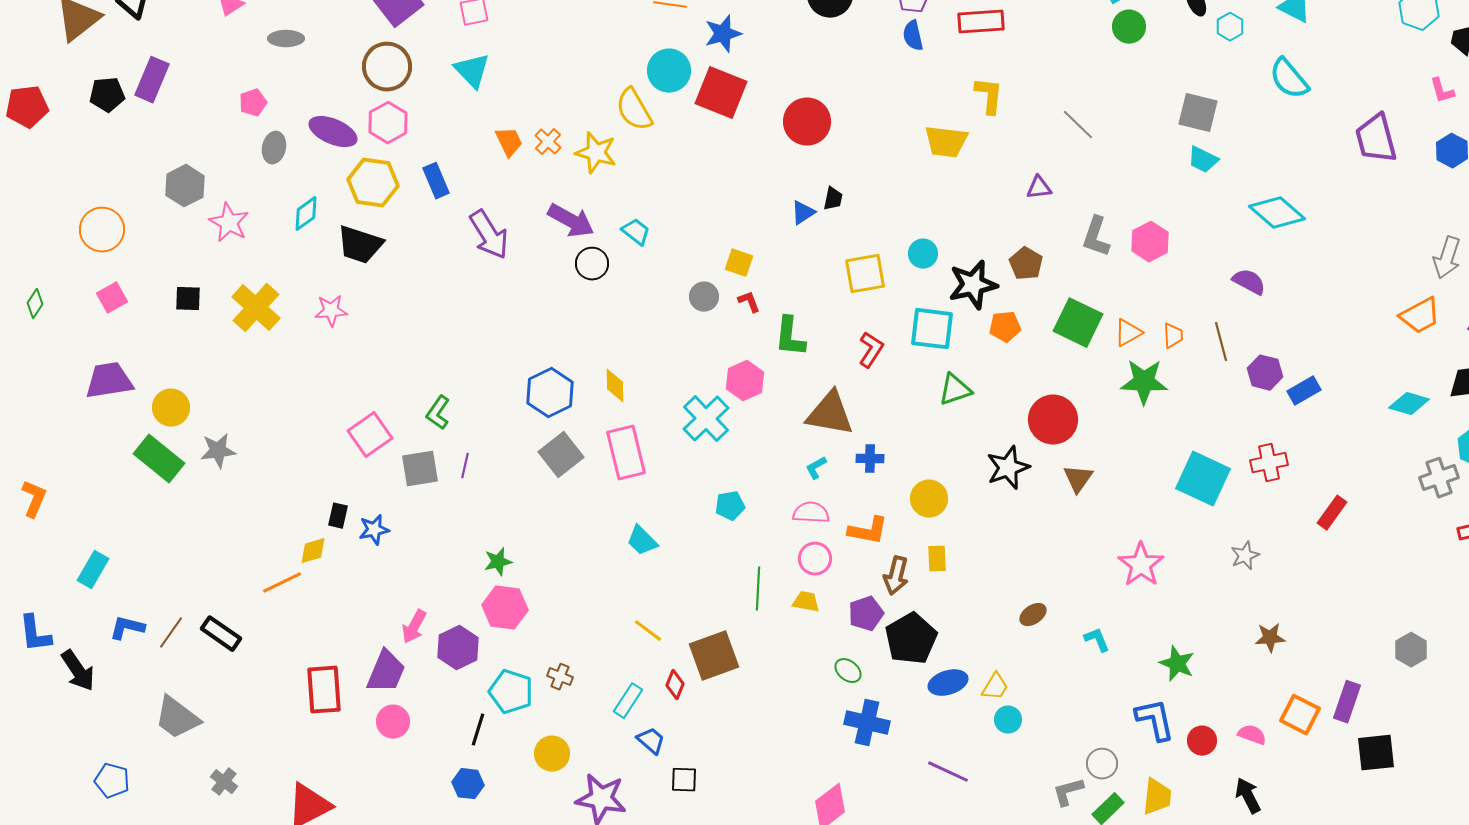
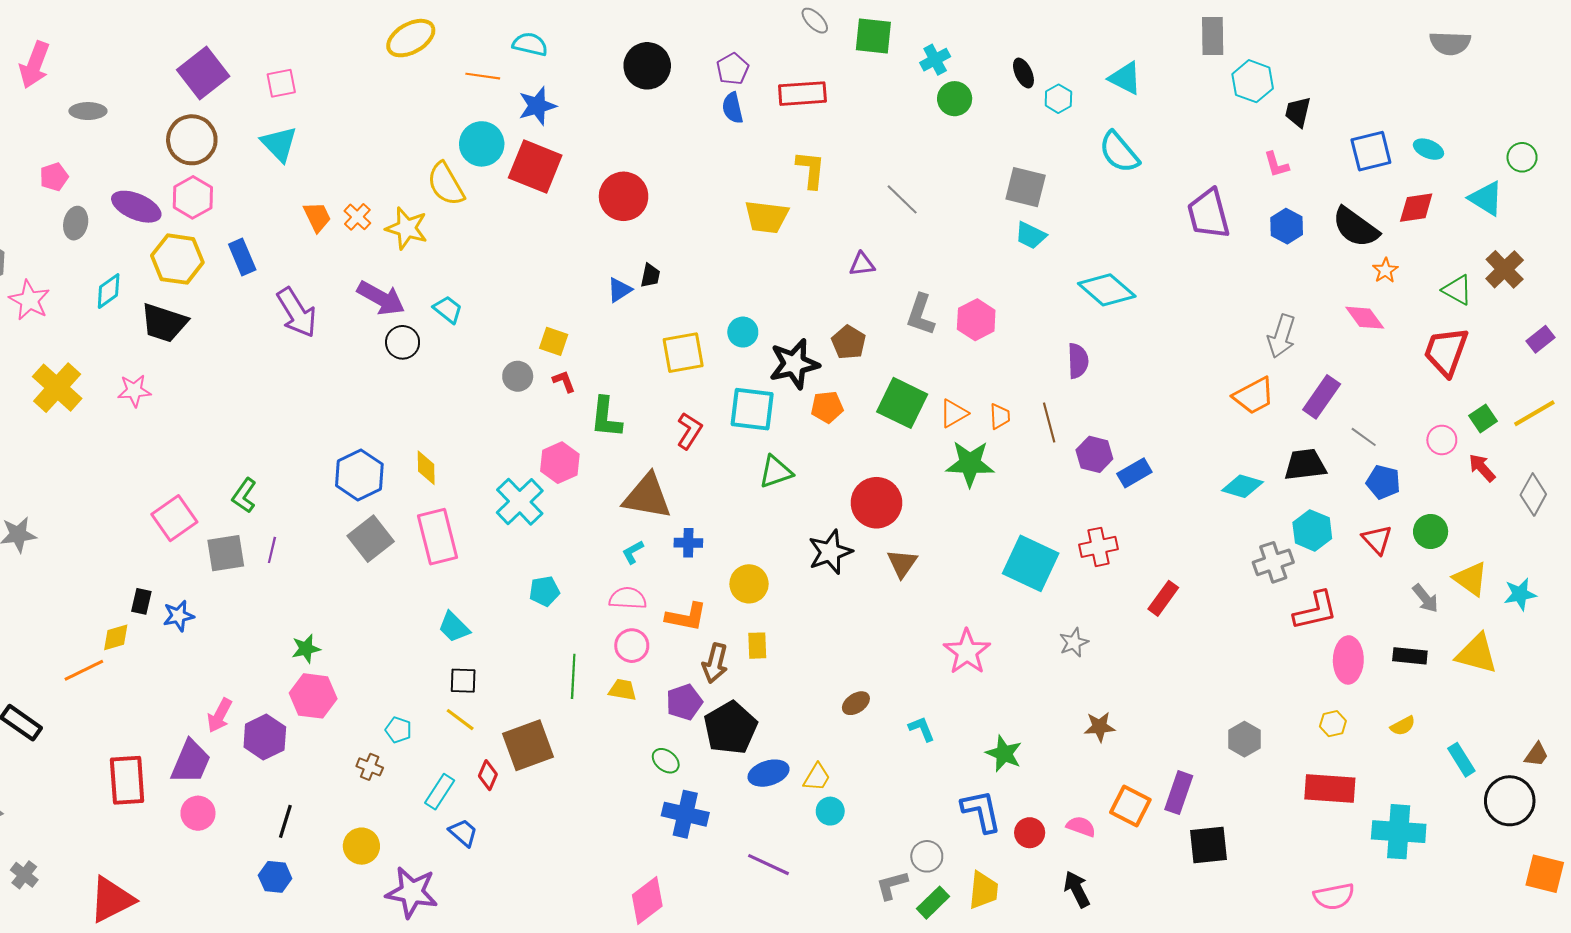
purple semicircle: (1249, 282) -> (1078, 361), turned 60
cyan pentagon: (511, 692) -> (398, 730), moved, size x0.6
black square: (684, 780) -> (463, 681), moved

